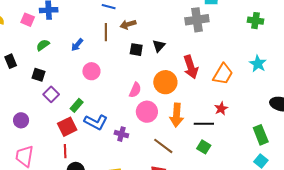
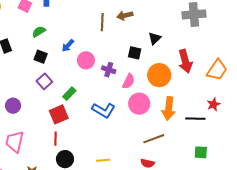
blue arrow: (77, 45) -> (68, 46), moved
black square: (136, 50) -> (135, 53), moved
black square: (39, 75) -> (41, 57), moved
blue L-shape: (96, 122) -> (104, 110), moved
purple cross: (121, 134) -> (109, 70), moved
brown line: (163, 146) -> (154, 139), turned -60
green square: (204, 147) -> (201, 152), moved, turned -32

